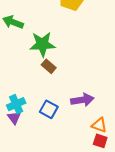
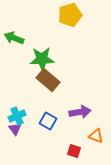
brown rectangle: (49, 66) -> (48, 80), size x1.6
red square: (100, 141) -> (74, 151), moved

